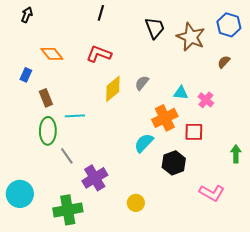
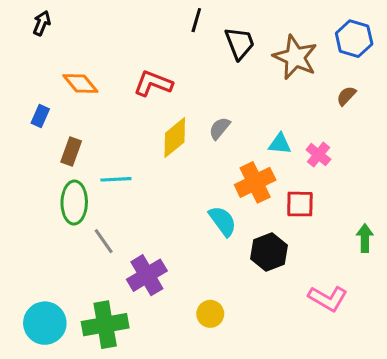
black line: (101, 13) -> (196, 20), moved
brown rectangle: (46, 98) -> (71, 152), turned 42
cyan semicircle: (144, 143) -> (223, 221), turned 100
cyan circle: (20, 194) -> (45, 323), moved

